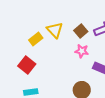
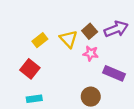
yellow triangle: (55, 30) -> (69, 39), moved

